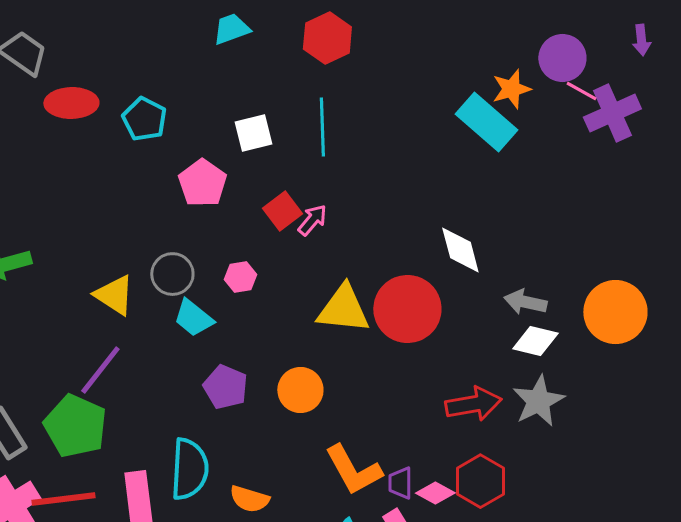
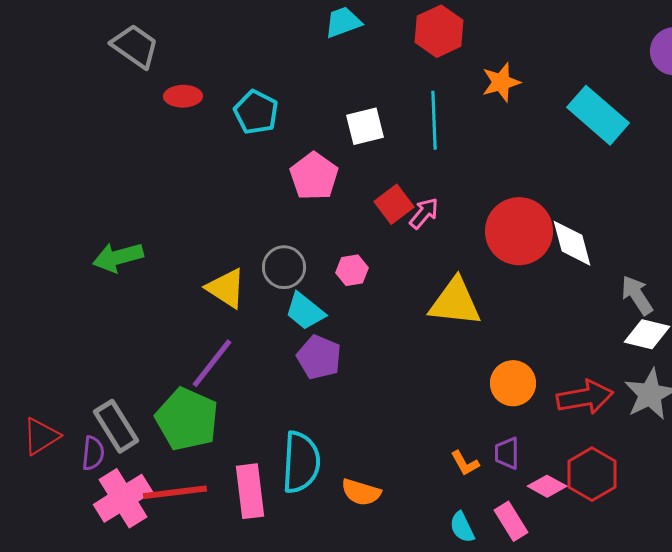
orange star: (511, 89) -> (501, 82), moved
red ellipse: (71, 103) -> (183, 96), size x0.7
gray arrow: (525, 302) -> (637, 295), turned 45
red circle: (407, 309) -> (519, 231), moved
purple pentagon: (225, 387) -> (319, 357), moved
orange circle: (300, 390) -> (513, 383), moved
orange L-shape: (353, 470) -> (465, 463), size x0.5
purple trapezoid: (400, 483) -> (507, 453), moved

